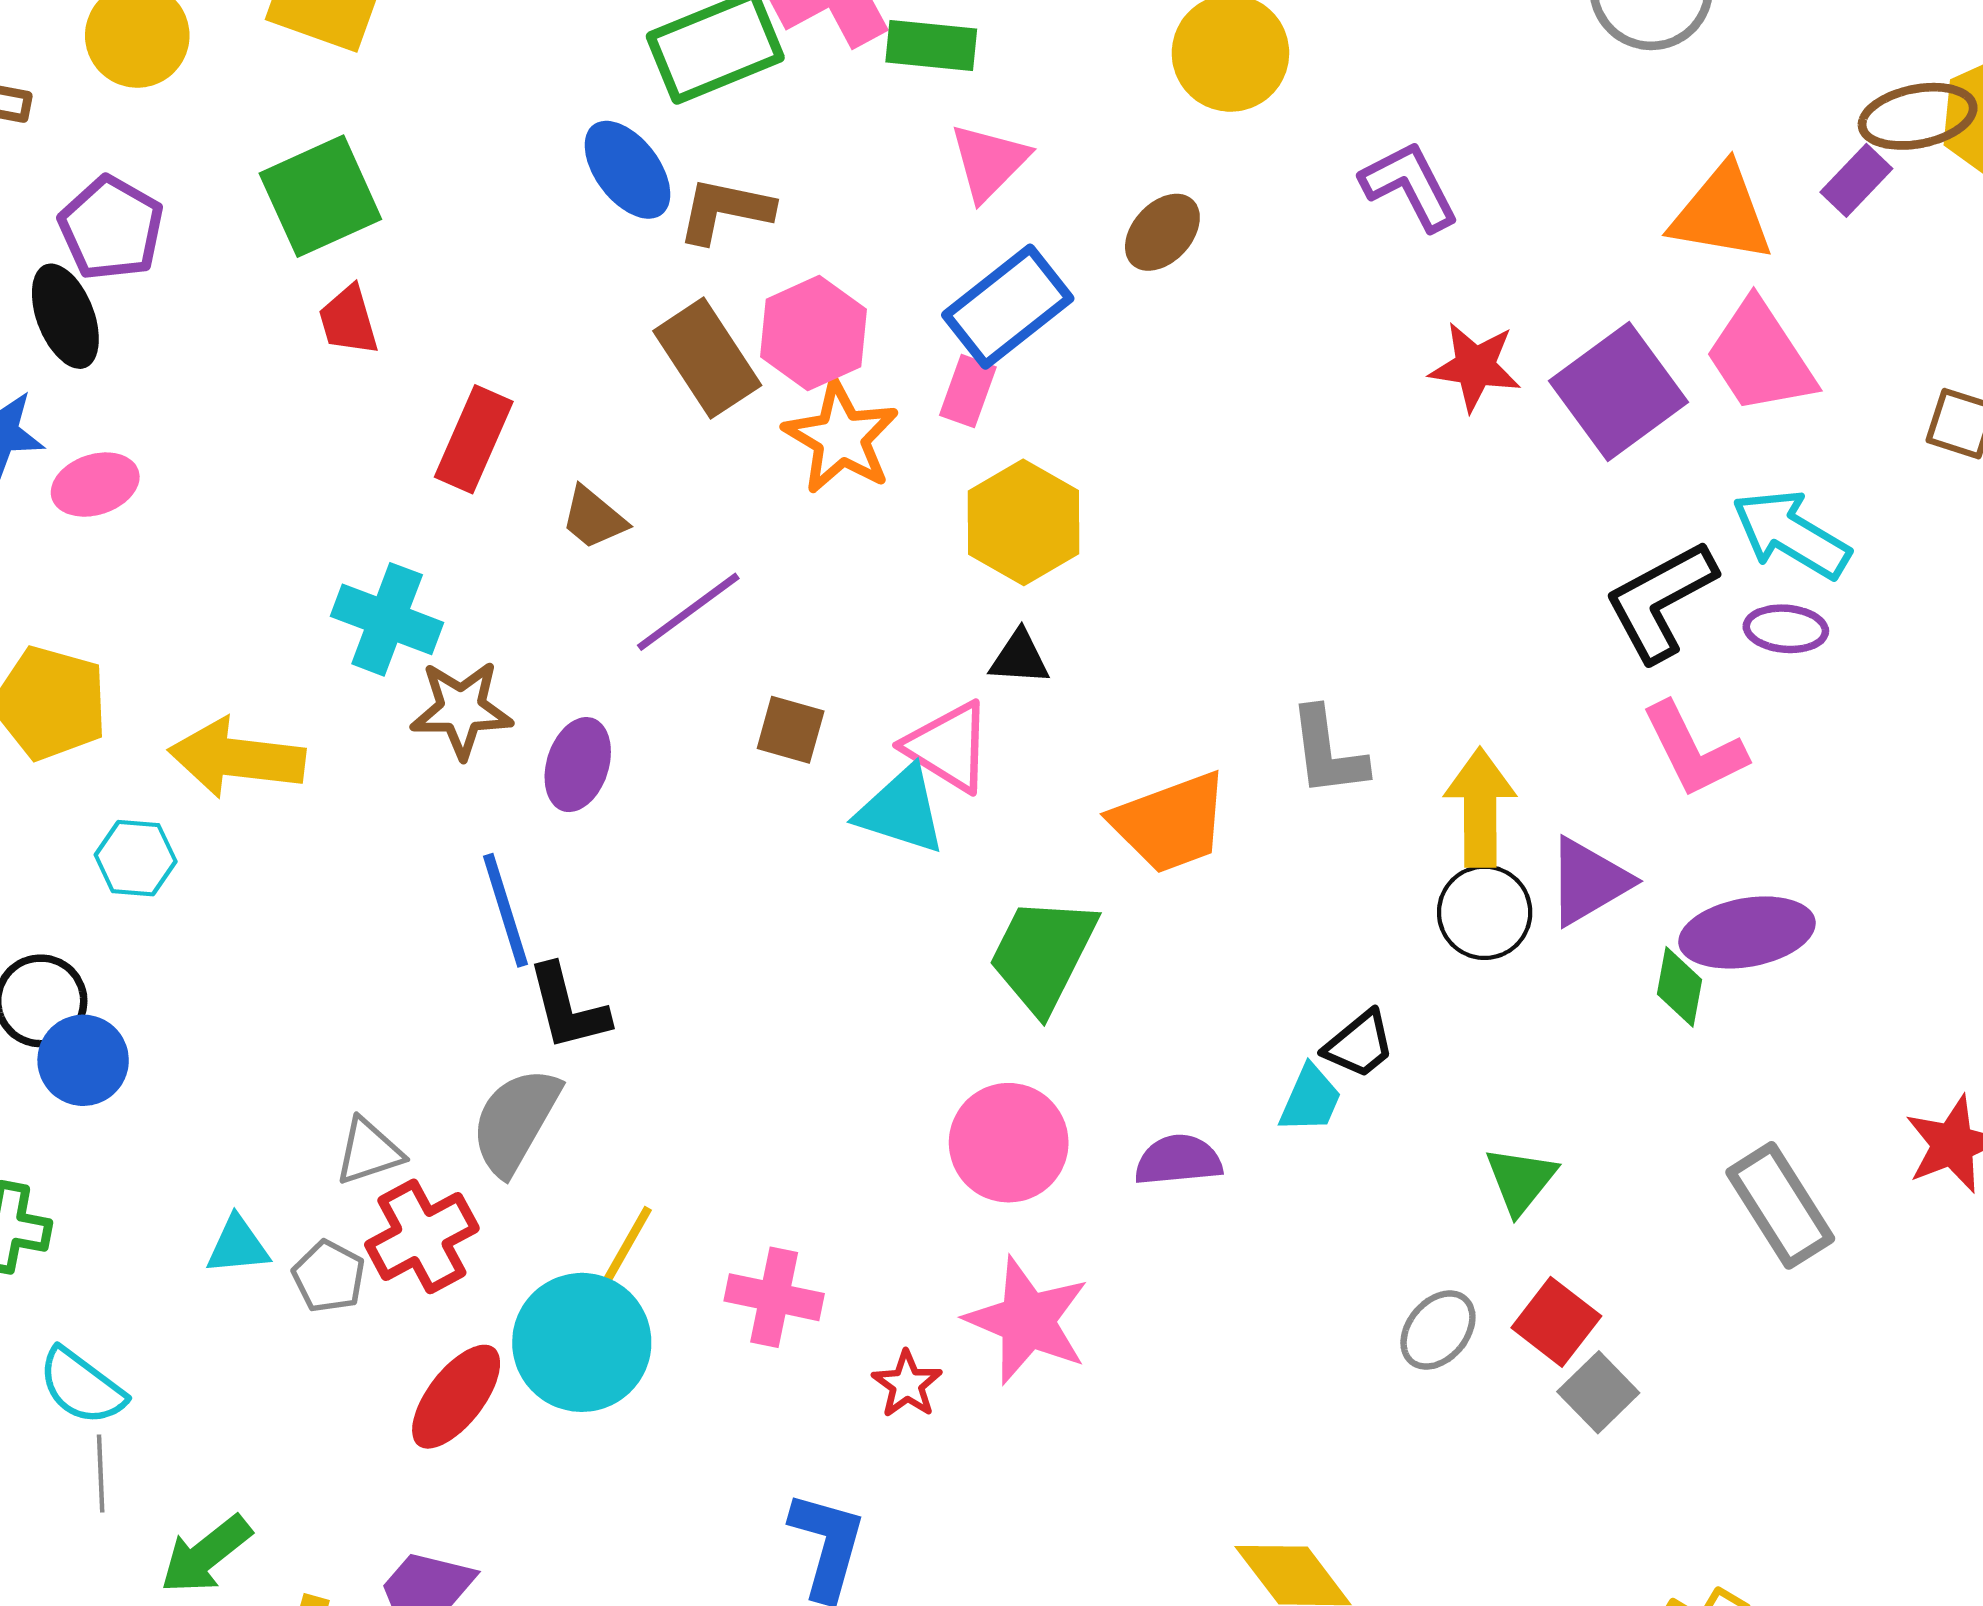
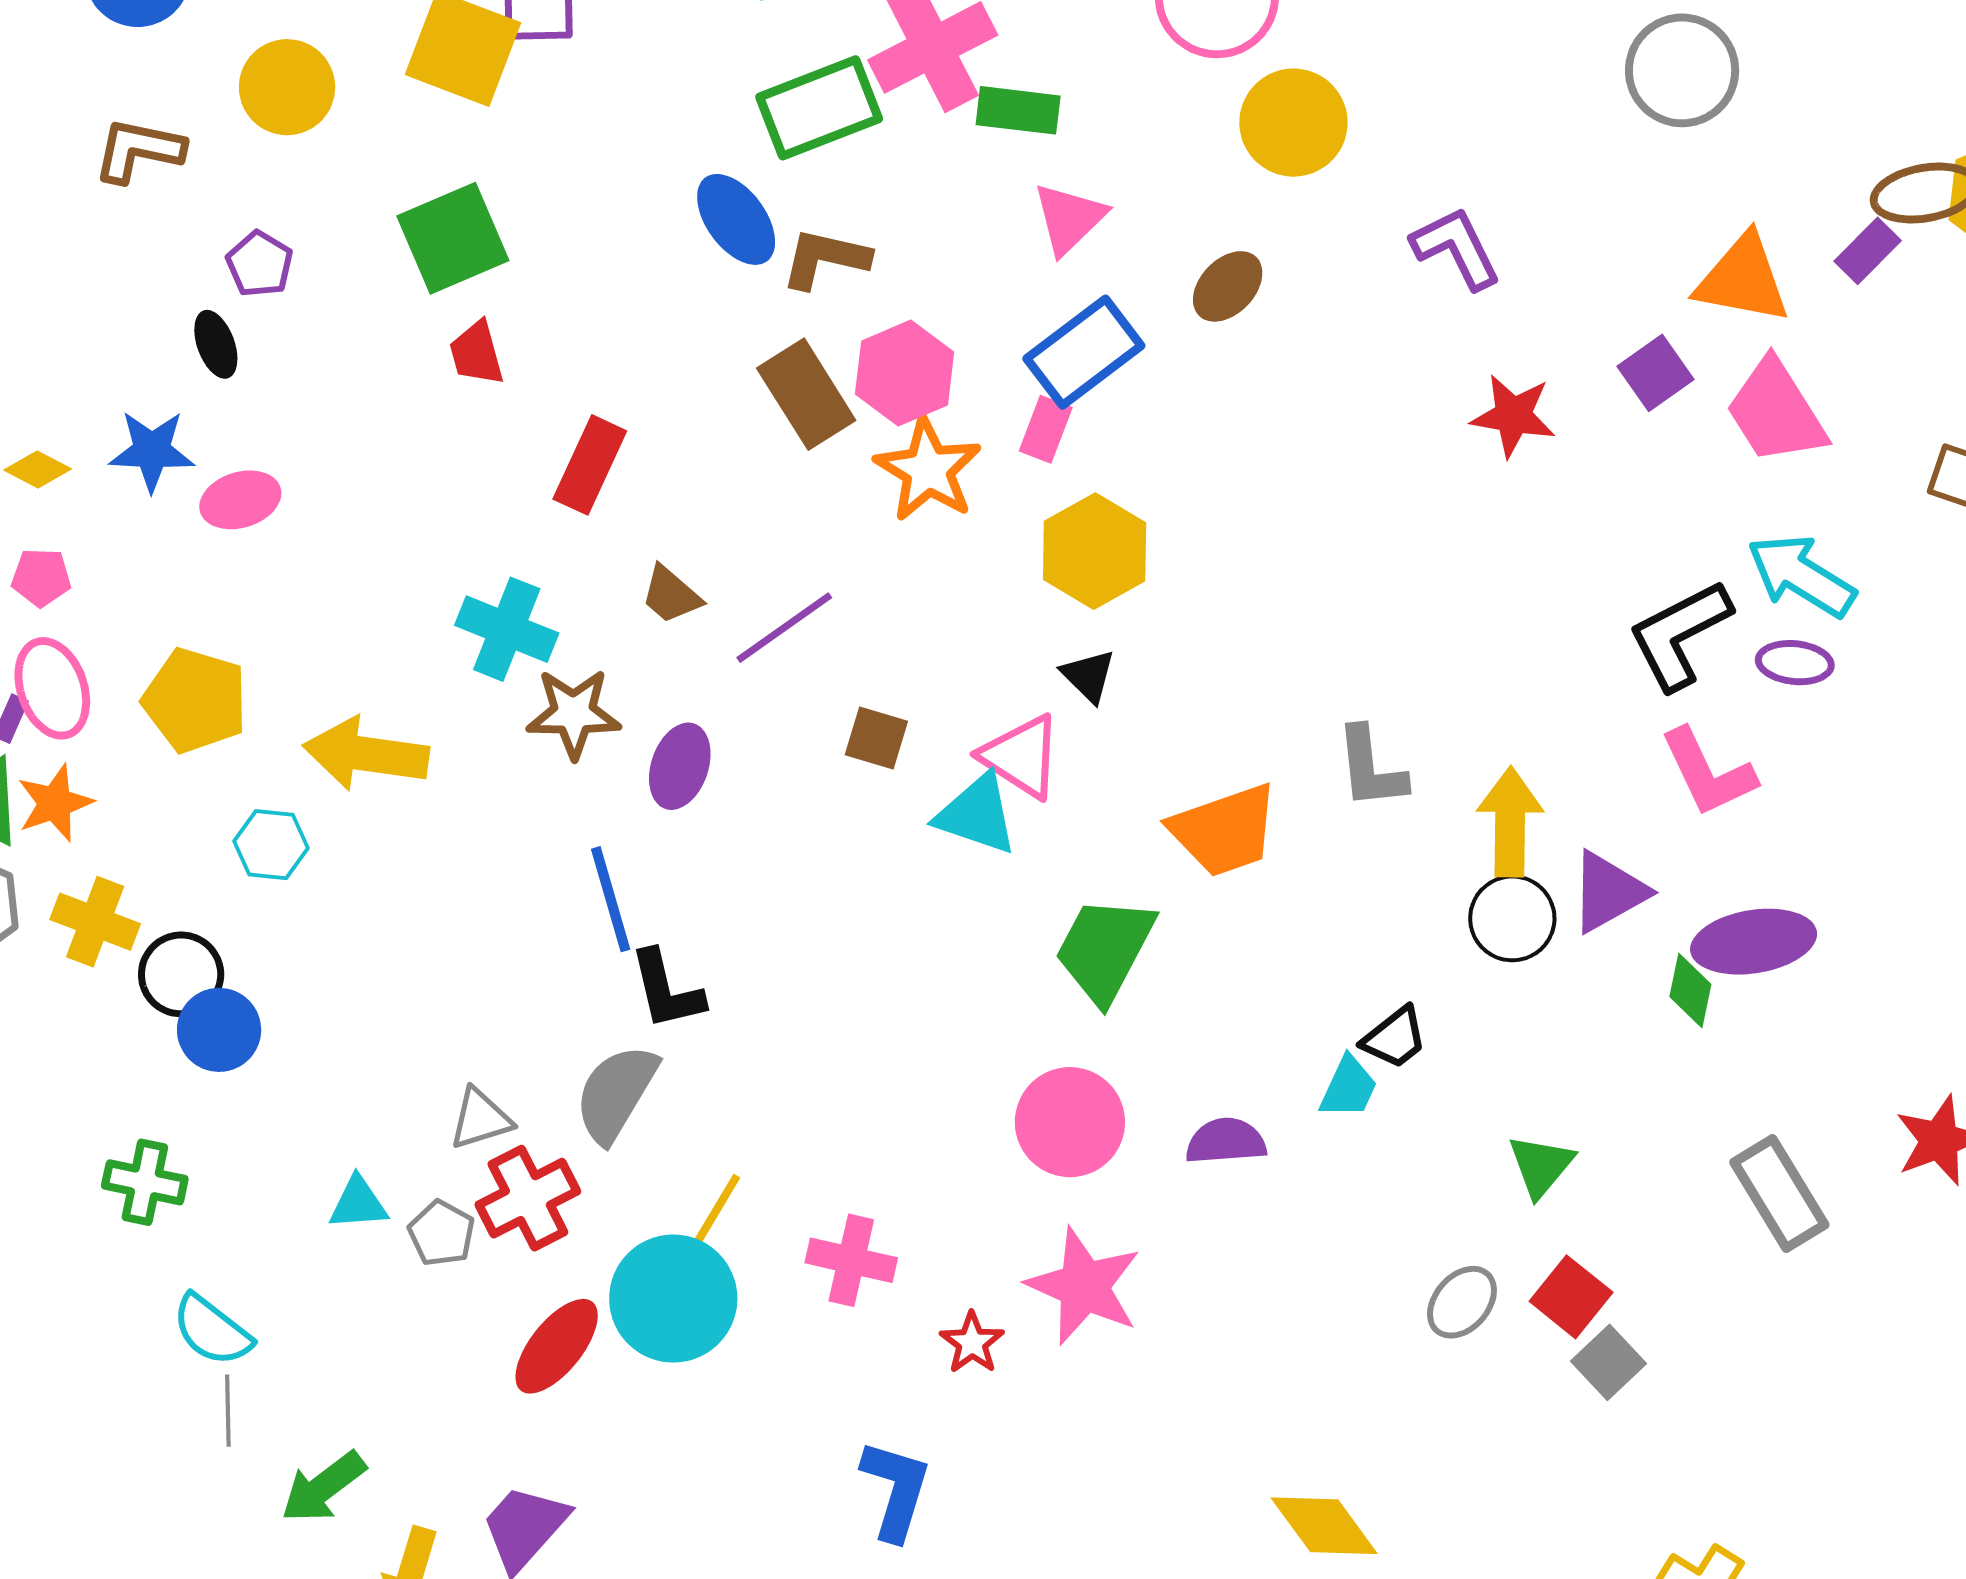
purple pentagon: (111, 228) -> (260, 264), size x0.7
black ellipse: (65, 316) -> (216, 344), size x0.7
purple square: (1619, 391) -> (1655, 373), moved, size x0.6
brown trapezoid: (594, 518) -> (671, 595), moved
black triangle: (1019, 658) -> (1088, 676), turned 40

